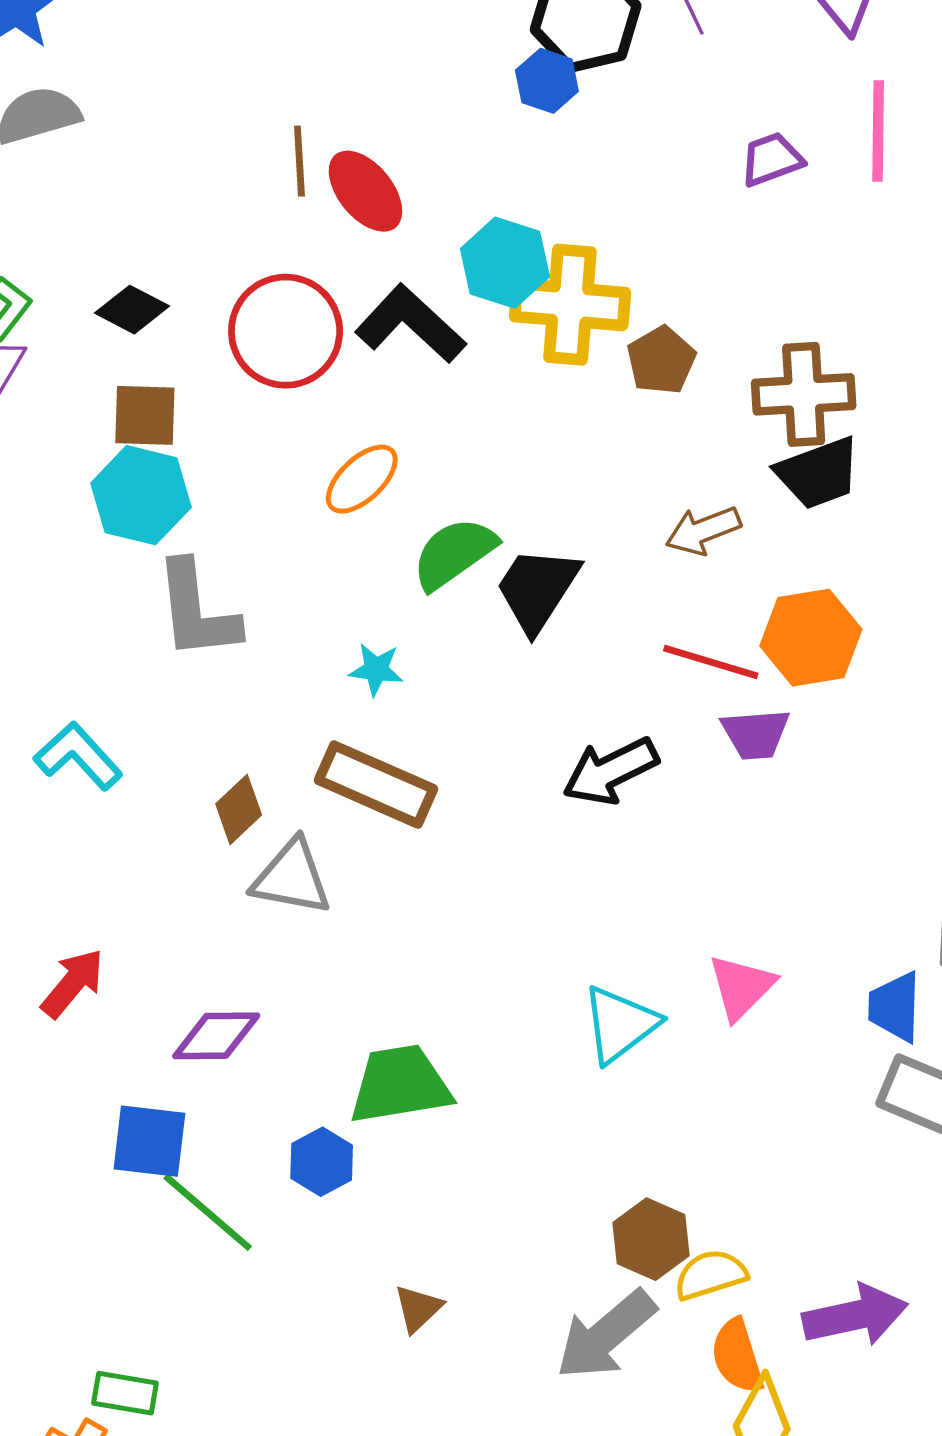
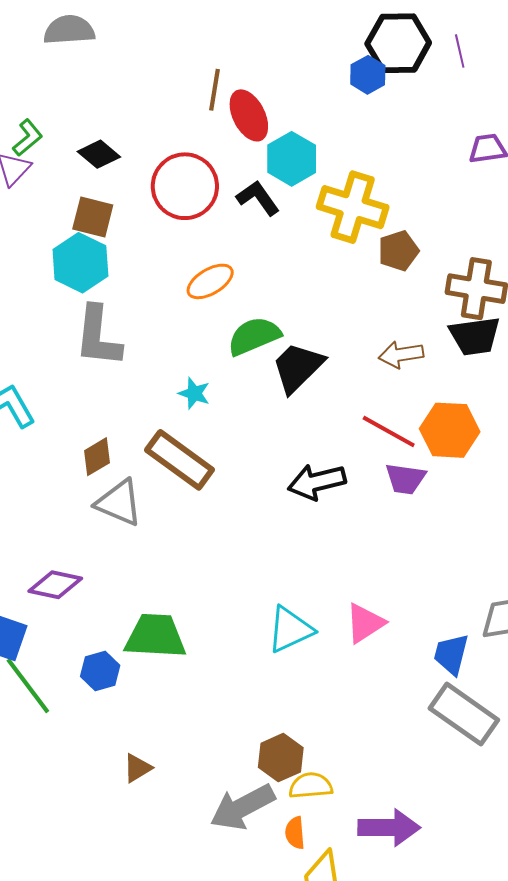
cyan hexagon: (505, 263) -> (292, 159), moved
black L-shape: (410, 324) -> (258, 198), size x0.7
orange semicircle: (737, 1356) -> (295, 833), moved, size x0.7

